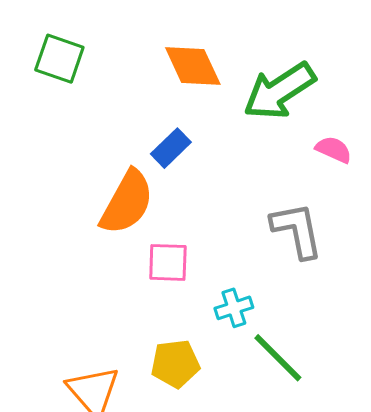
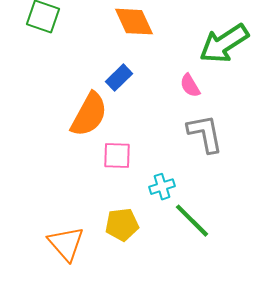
green arrow: (279, 91) -> (224, 44), moved
pink semicircle: (334, 150) -> (190, 86), moved, turned -145

